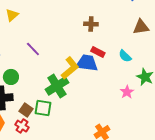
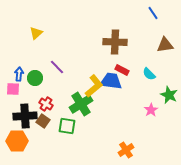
brown cross: (91, 24) -> (115, 42), size x1.6
green circle: (11, 77) -> (35, 78), moved
brown square: (26, 110) -> (43, 121), moved
red cross: (22, 126) -> (46, 104), moved

